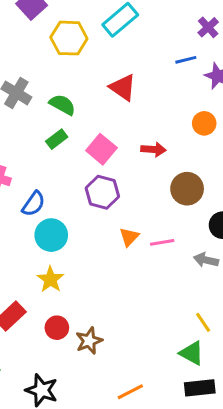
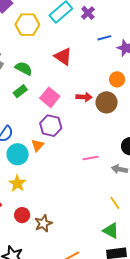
purple cross: (208, 27) -> (88, 13), moved
brown circle: (187, 189) -> (107, 102), moved
orange triangle: (129, 237) -> (38, 145), moved
yellow line: (203, 322) -> (115, 203), moved

